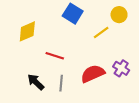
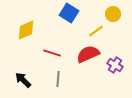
red semicircle: (93, 74) -> (88, 54), moved
black arrow: (36, 82) -> (23, 80), moved

